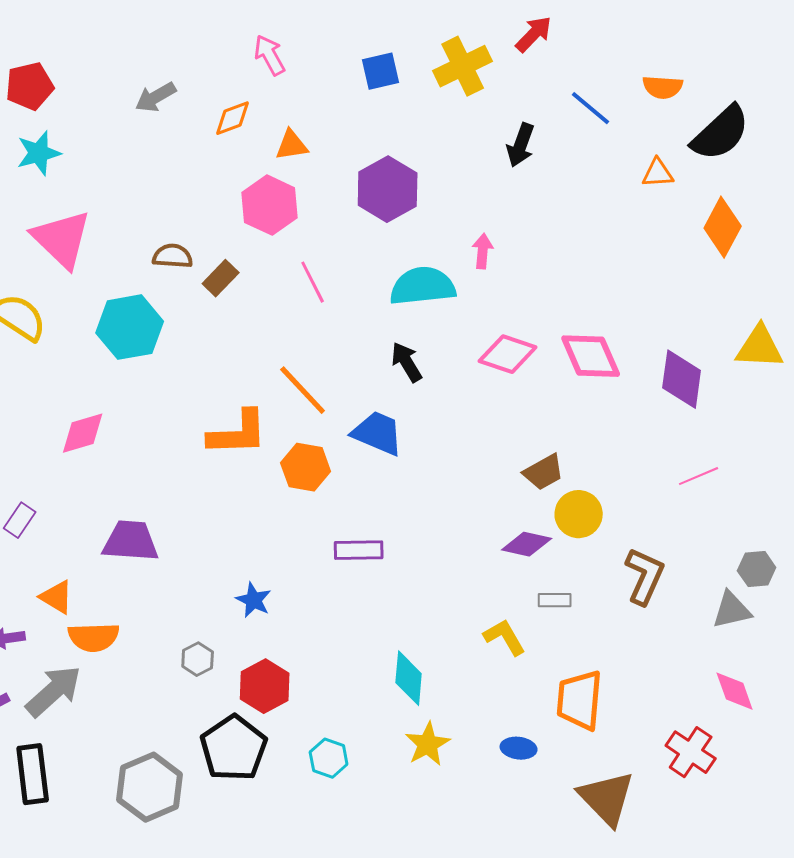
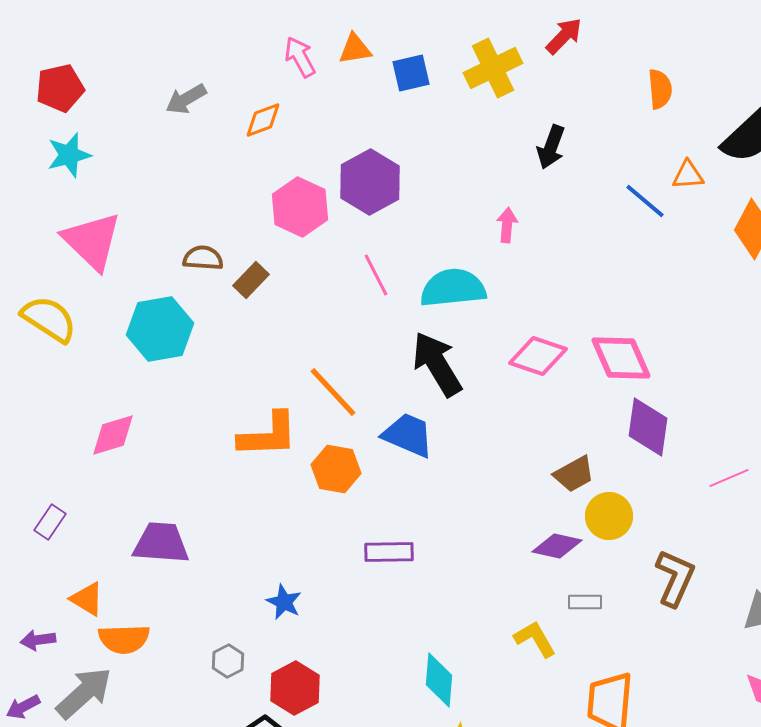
orange semicircle: (663, 87) -> (660, 89), moved, turned -99
blue line: (591, 108) -> (645, 201), moved
orange triangle: (292, 145) -> (355, 49), moved
purple hexagon: (388, 189) -> (370, 182), moved
pink arrow: (483, 251) -> (507, 225), moved
pink line: (313, 282) -> (376, 275), moved
black arrow: (407, 362) -> (437, 364), size x1.6
purple diamond: (682, 379) -> (648, 427), moved

